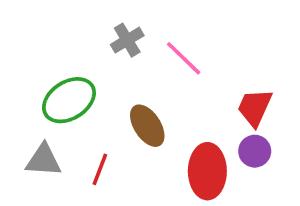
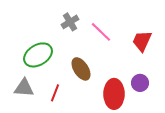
red trapezoid: (255, 107) -> (142, 41), moved

